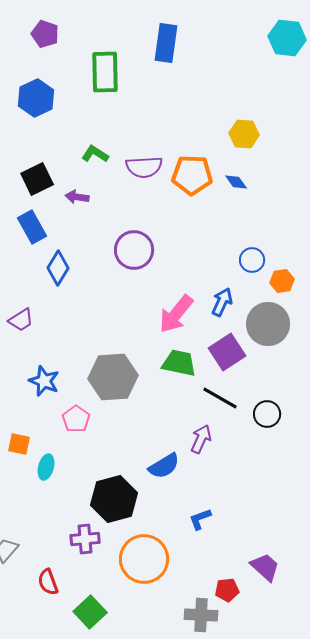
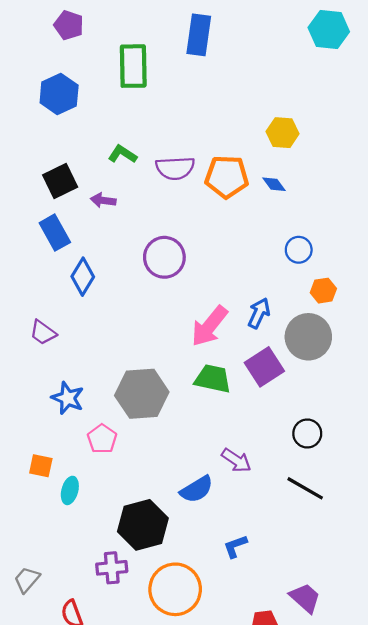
blue circle: (252, 260) -> (299, 250), moved
purple trapezoid: (21, 320) -> (43, 333), turned 68
black line: (220, 398) -> (305, 488), moved
purple arrow: (201, 439) -> (236, 460), turned 100

